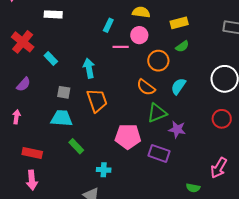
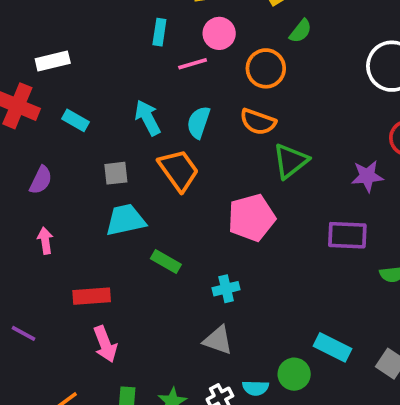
white rectangle: (53, 14) -> (53, 61), moved
cyan semicircle: (178, 86) -> (199, 122), moved
purple star: (177, 129) -> (367, 176), moved
purple rectangle: (159, 153) -> (347, 235), moved

